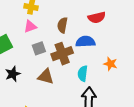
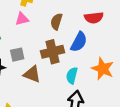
blue semicircle: (85, 42) -> (79, 42), turned 114
gray square: (39, 48) -> (17, 55), moved
orange star: (110, 64) -> (103, 69), size x1.5

